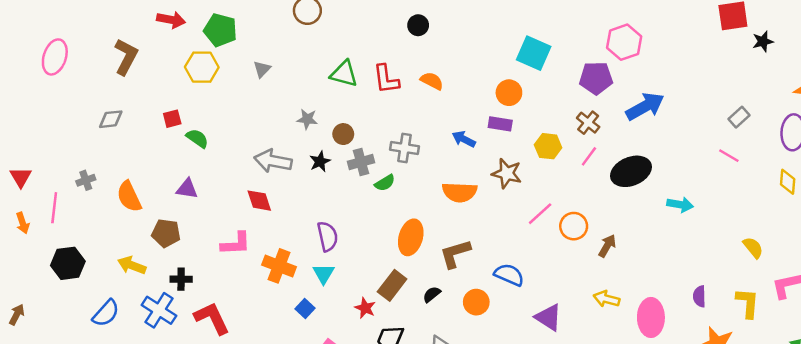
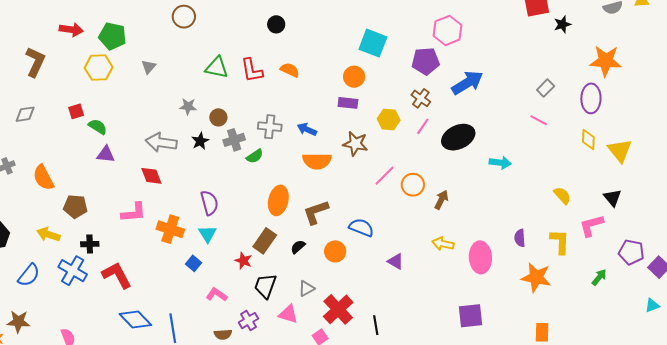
blue arrow: (464, 139) -> (307, 129), moved
purple triangle: (187, 189) -> (106, 154), moved
purple triangle: (548, 317) -> (396, 261), size x0.7

